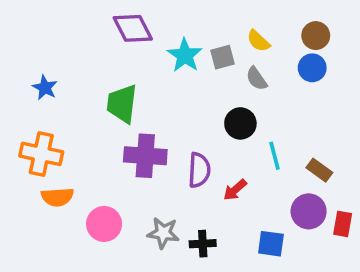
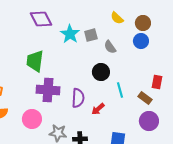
yellow semicircle: (258, 41) -> (117, 18), moved
purple circle: (309, 211) -> (149, 121), moved
pink circle: (104, 224) -> (32, 119), moved
red rectangle: (343, 224) -> (157, 82), moved

